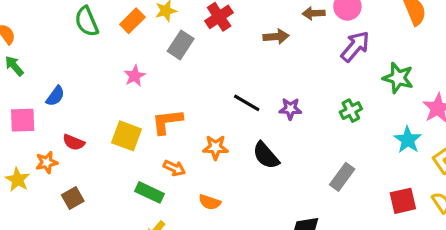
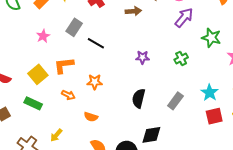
gray rectangle: (181, 45) -> (74, 27), moved
black line: (247, 103) -> (96, 43), moved
yellow square: (127, 136) -> (38, 74), turned 30
cyan star: (408, 140) -> (210, 93), moved
black semicircle: (266, 155) -> (139, 98), moved, turned 54
green rectangle: (150, 192) -> (33, 103), moved

